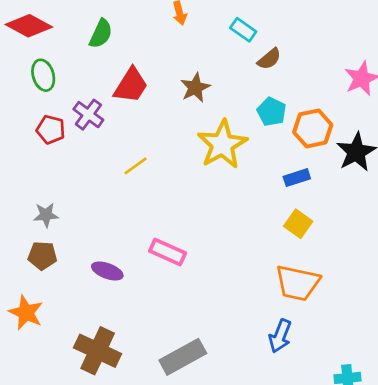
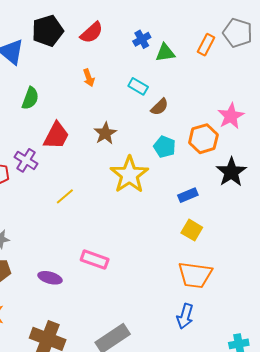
orange hexagon: (313, 128) -> (203, 139), moved

